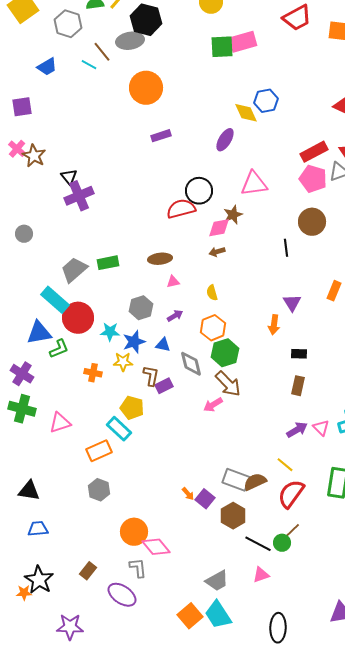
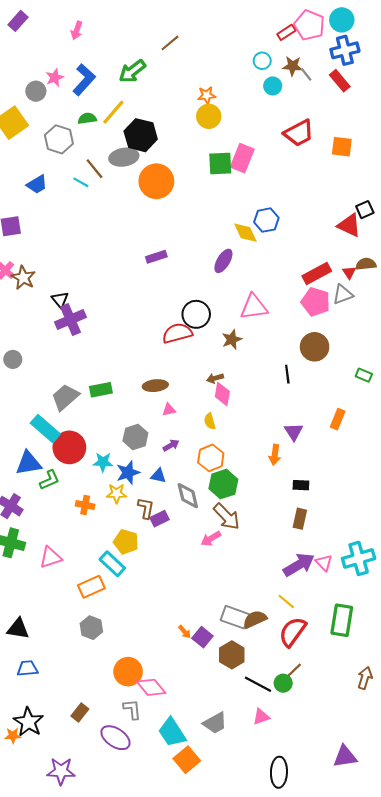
pink rectangle: (243, 42) -> (242, 158), turned -52
orange circle: (146, 88) -> (156, 181), moved
pink diamond: (219, 228) -> (222, 394), moved, turned -70
purple arrow: (297, 430) -> (299, 565), size x1.4
cyan trapezoid: (218, 615) -> (172, 732), moved

